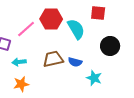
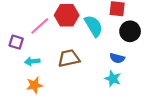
black circle: (110, 46) -> (130, 31), moved
blue semicircle: (75, 62) -> (117, 58), moved

